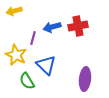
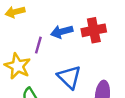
blue triangle: (46, 65) -> (69, 77), moved

